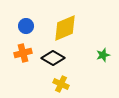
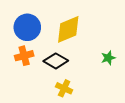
blue circle: (26, 26) -> (27, 27), size x1.6

